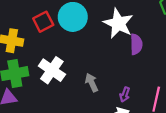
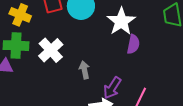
purple arrow: (125, 95) -> (112, 88), size x1.6

